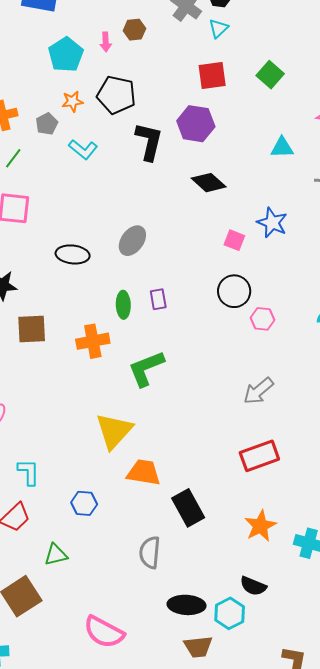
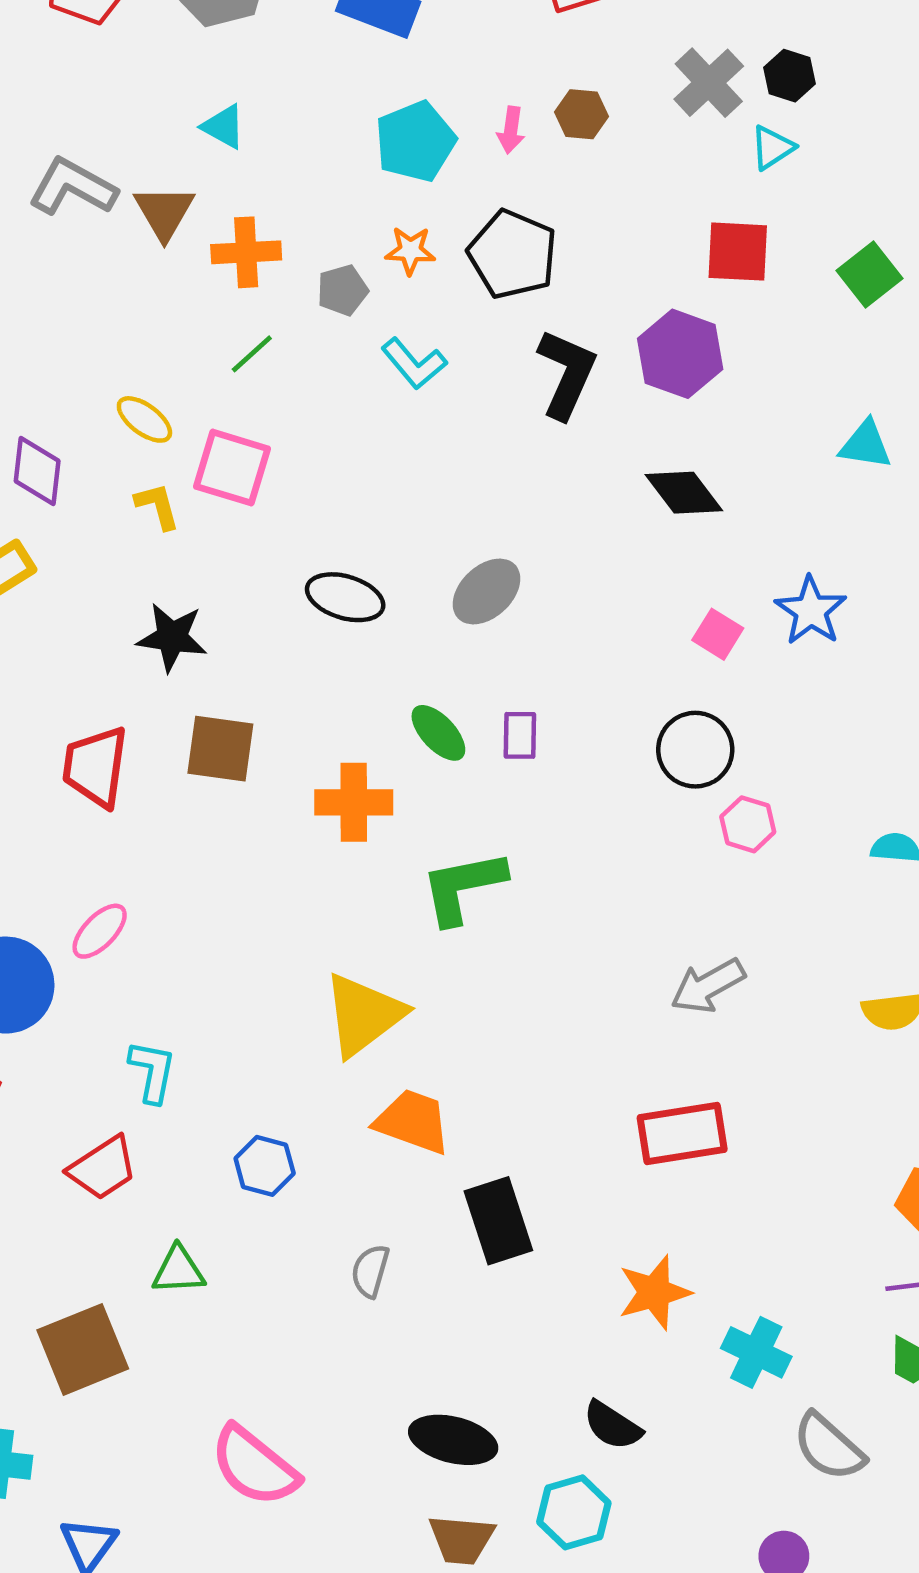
green ellipse: (123, 305) -> (438, 733), turned -52
gray semicircle: (150, 552) -> (370, 1271), moved, size x0.7
cyan hexagon: (230, 613) -> (574, 1512), moved

